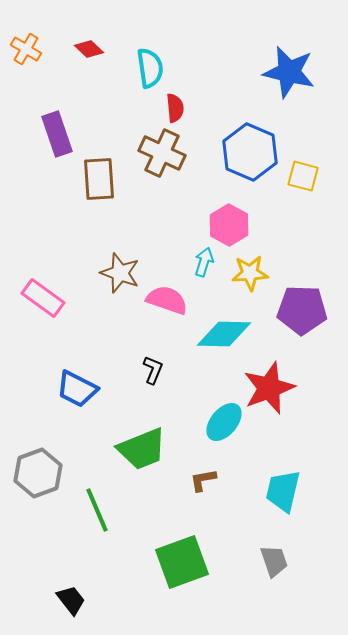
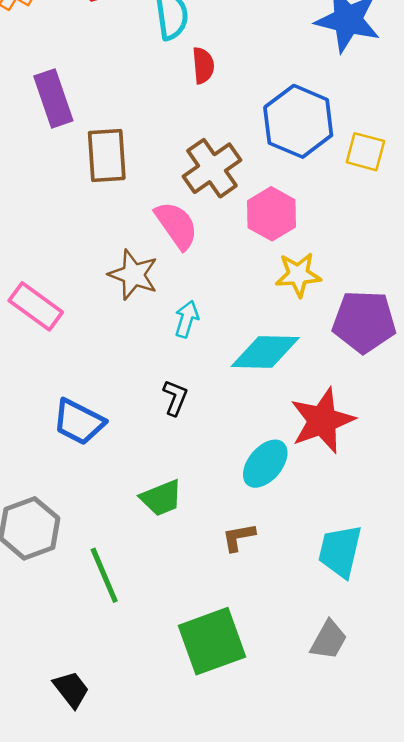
brown cross: (162, 153) -> (212, 168), moved, turned 30
cyan arrow: (204, 262) -> (187, 319), moved
pink semicircle: (167, 300) -> (176, 225), moved, turned 36
green trapezoid: (142, 449) -> (161, 498), size x0.7
gray trapezoid: (274, 561) -> (329, 640), turned 48

